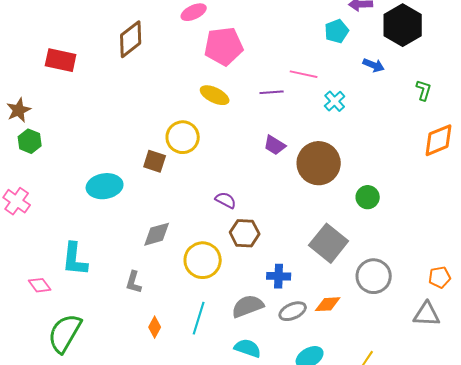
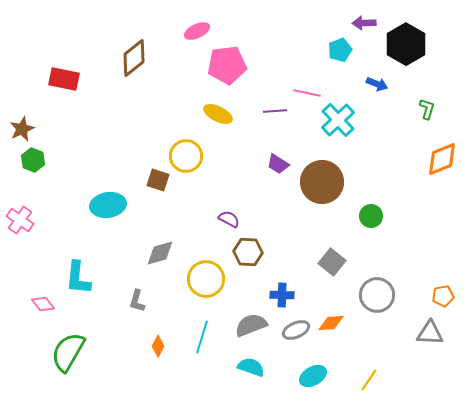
cyan cross: (335, 101) -> (338, 120), size x1.6
gray square: (329, 243) -> (332, 262), size x0.7

